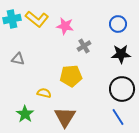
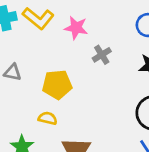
yellow pentagon: (71, 76) -> (57, 85), moved

